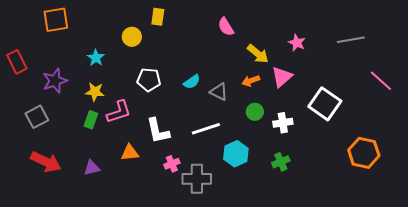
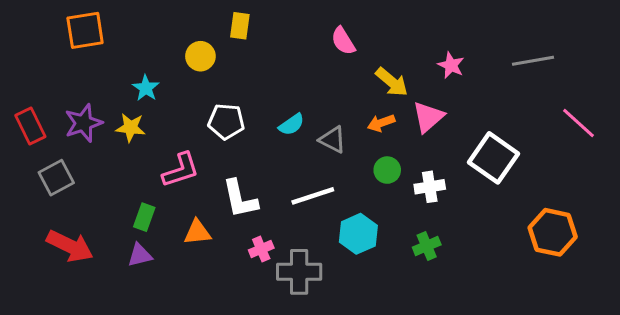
red rectangle: (17, 62) -> (30, 126), moved
yellow star: (95, 92) -> (131, 128), moved
green rectangle: (91, 120) -> (144, 217), moved

